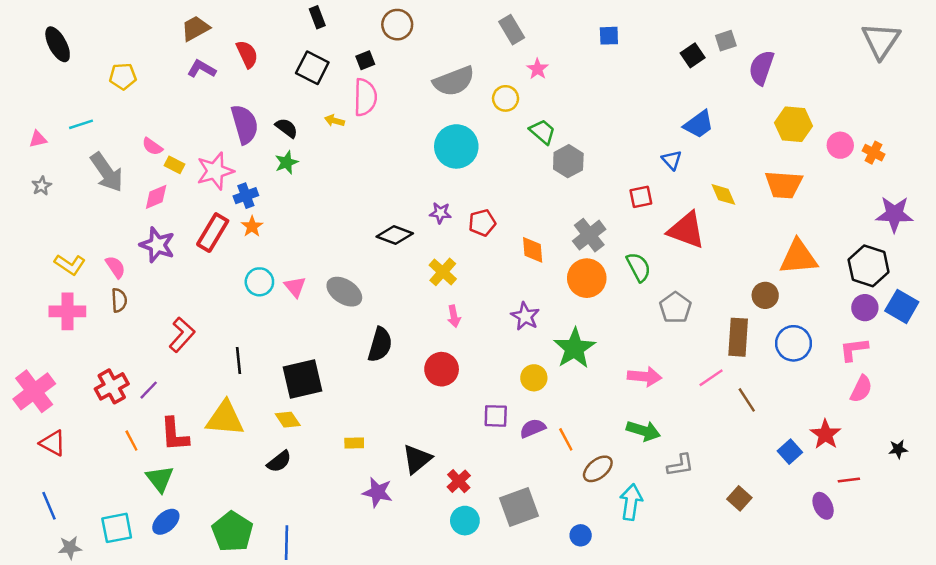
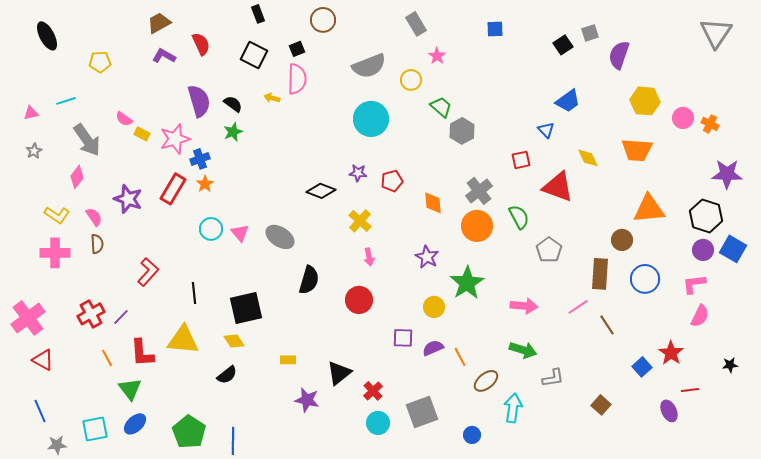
pink diamond: (156, 197) -> (77, 177), moved, turned -30

